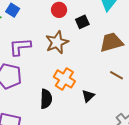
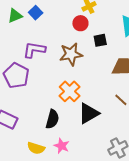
black triangle: (88, 96) -> (89, 113), size x1.6
black semicircle: (46, 99) -> (52, 119), moved

